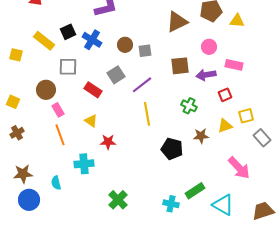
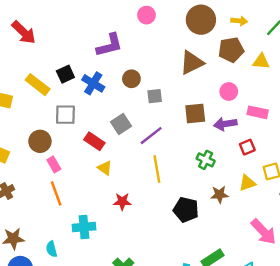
brown circle: (125, 45) -> (131, 79), moved
yellow triangle: (91, 121) -> (105, 168), moved
red star: (108, 142) -> (122, 202), moved

